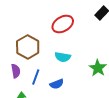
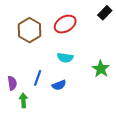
brown hexagon: (28, 47) -> (30, 30), moved
purple semicircle: (16, 71) -> (12, 83), moved

